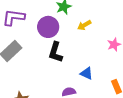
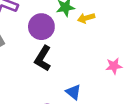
yellow arrow: (84, 25) -> (86, 18), moved

